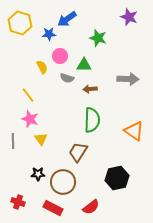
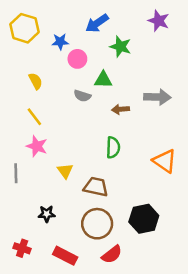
blue arrow: (67, 19) -> (97, 23), moved
pink circle: (60, 56) -> (77, 59), moved
yellow semicircle: (42, 67) -> (36, 81), moved
brown arrow: (90, 89) -> (120, 109), moved
green semicircle: (92, 120) -> (113, 147), size x0.7
yellow triangle: (41, 139) -> (65, 171), moved
brown trapezoid: (78, 152) -> (96, 187), turned 70
brown circle: (63, 182) -> (97, 224), moved

